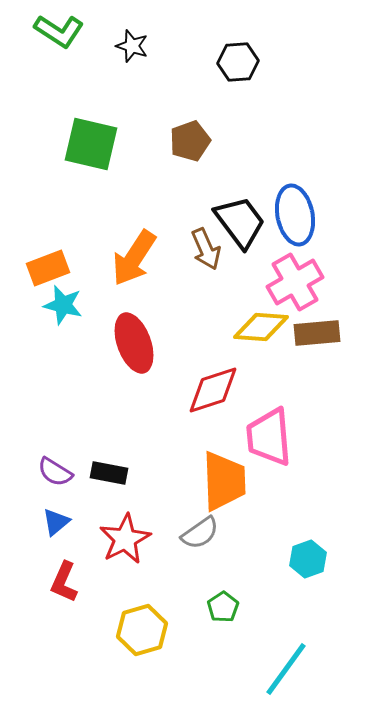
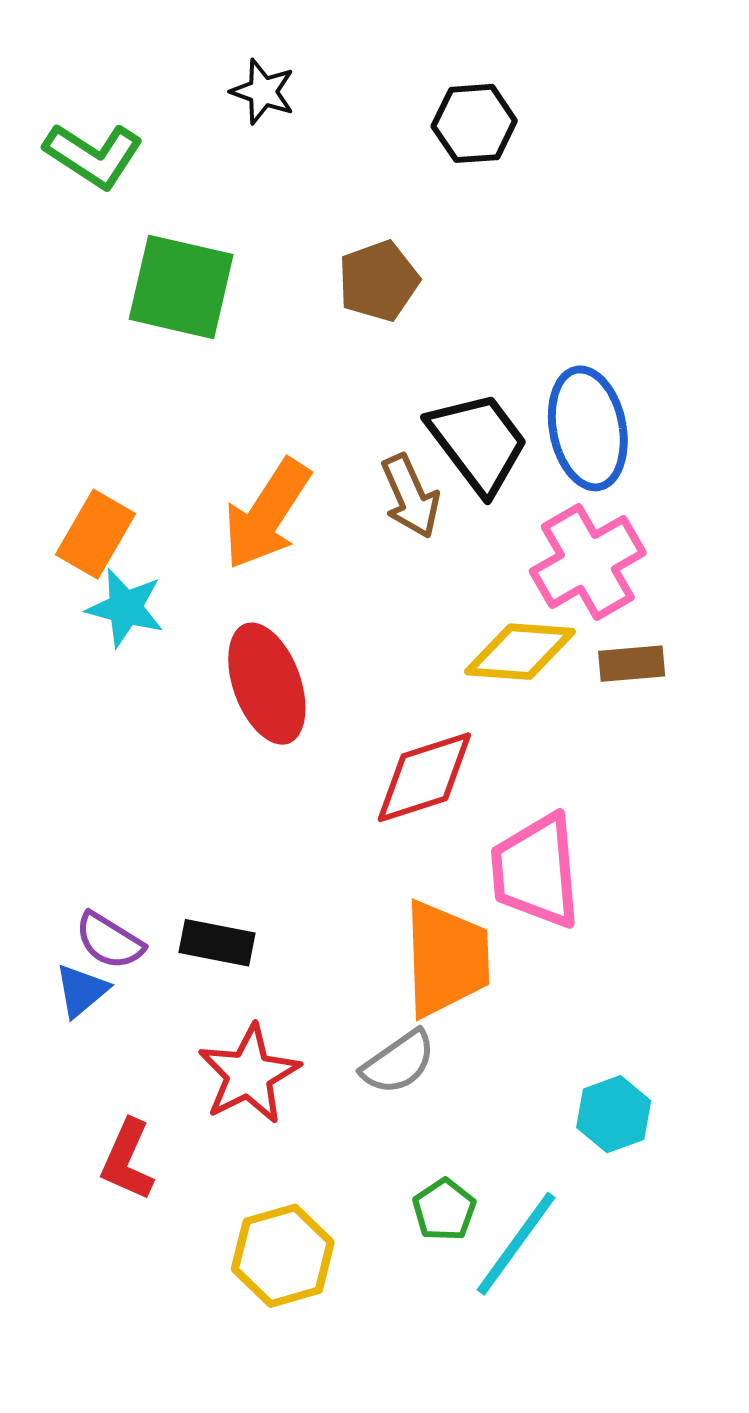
green L-shape: (59, 31) -> (93, 155), moved
orange rectangle: (48, 268) -> (95, 534), turned -39
brown rectangle: (317, 333) -> (632, 664), size x0.7
blue triangle: (56, 522) -> (81, 991), moved
cyan line: (286, 669) -> (516, 1244), moved

